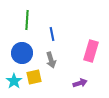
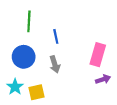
yellow square: (34, 77) -> (36, 92), moved
purple arrow: (80, 83) -> (103, 79), moved

